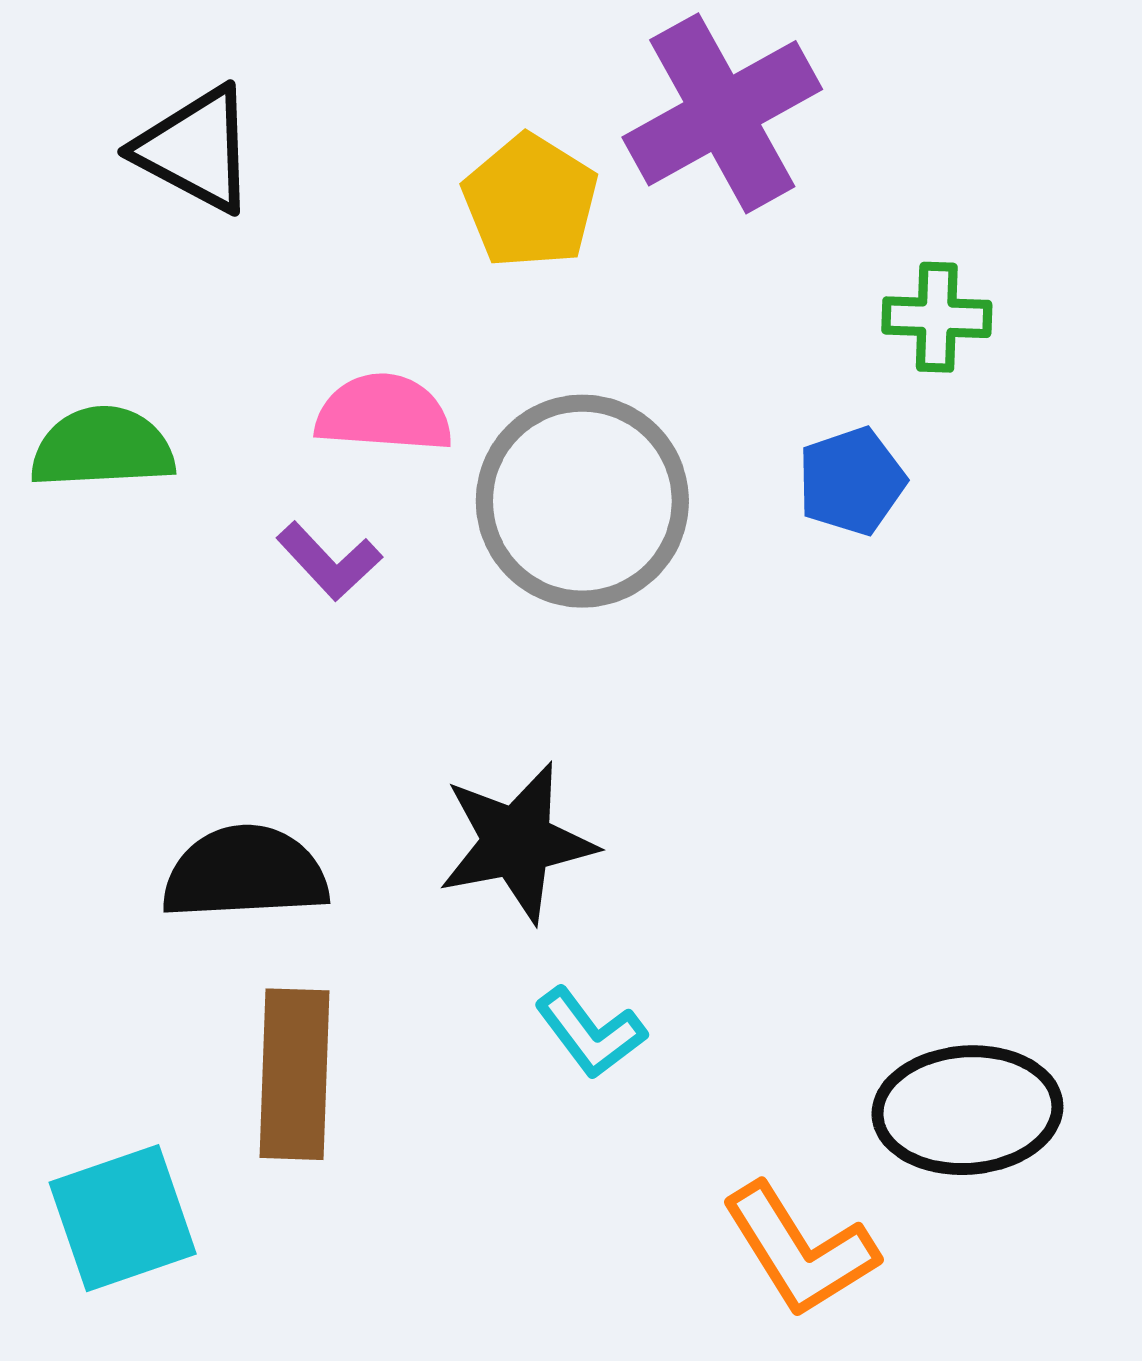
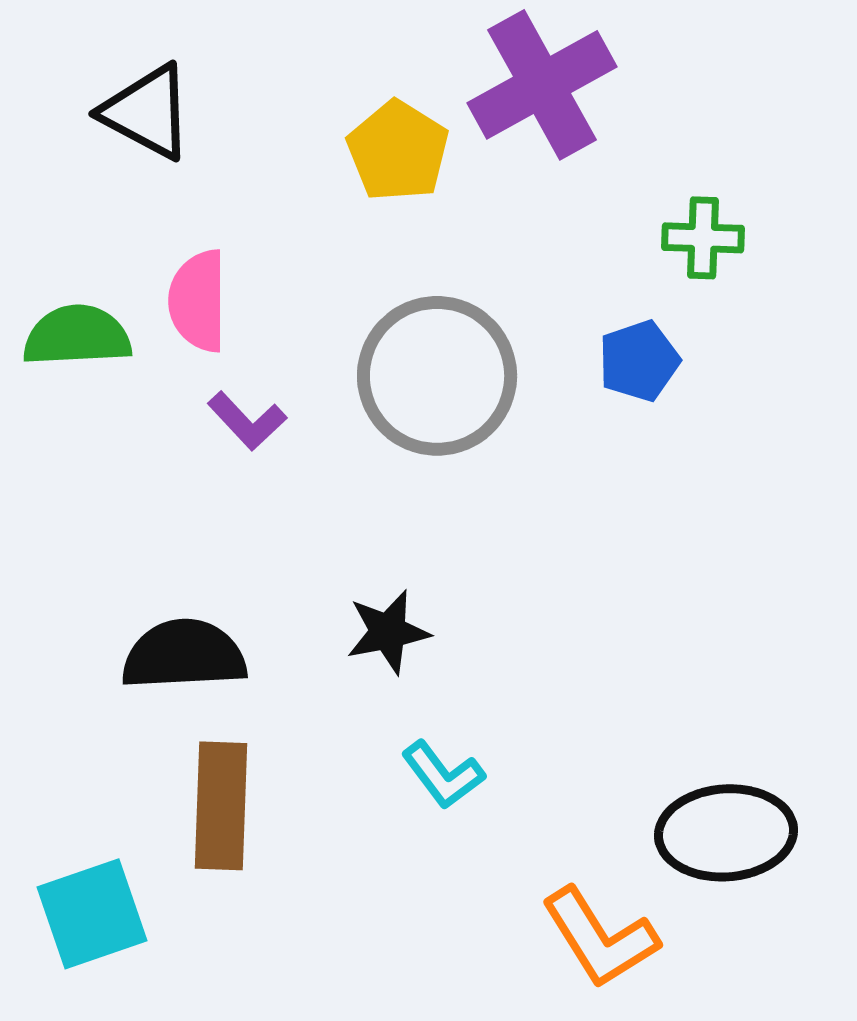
pink semicircle: (384, 413) -> (198, 301), moved, turned -94
black star: (517, 842) -> (388, 632), size x0.7

